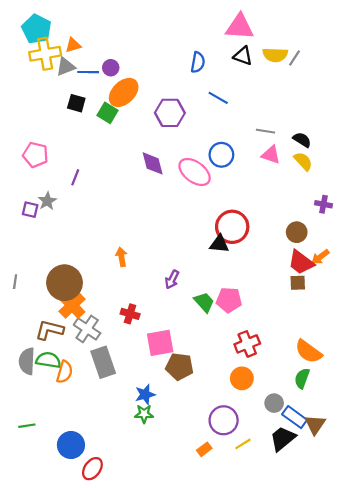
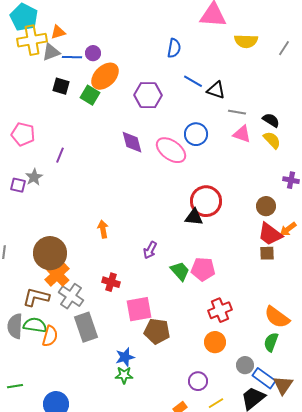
black triangle: (243, 56) -> (216, 90), moved
gray line: (295, 58) -> (284, 48), moved
purple circle: (224, 420) -> (198, 381), size x0.7

